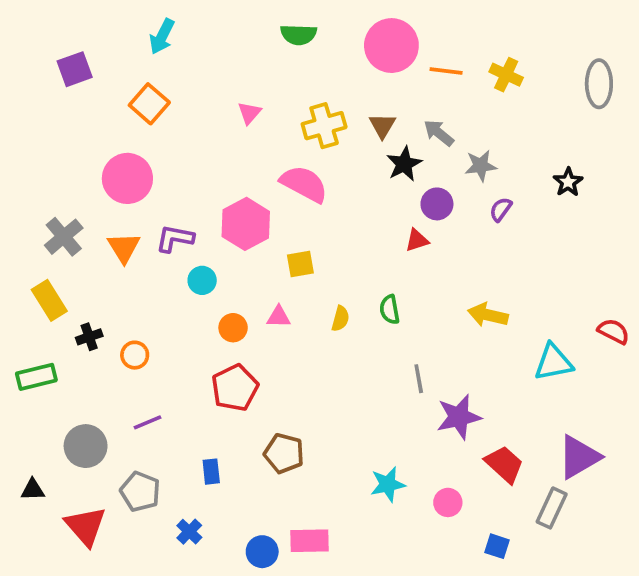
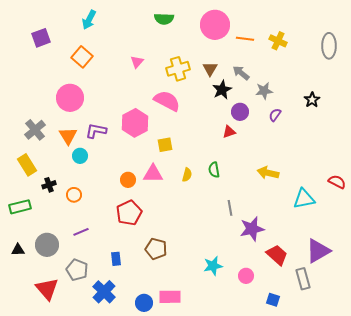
cyan circle: (202, 280) -> (80, 156), moved
pink triangle: (279, 317) -> (153, 174), size x1.5
black triangle: (33, 490) -> (18, 250), moved
gray rectangle: (552, 508) -> (303, 279), turned -40
blue cross: (189, 532) -> (104, 292), size x1.6

